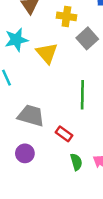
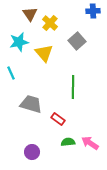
yellow cross: (66, 16) -> (50, 23), moved, turned 35
purple circle: (25, 153) -> (32, 152), moved
green semicircle: (76, 162) -> (68, 142), turned -80

